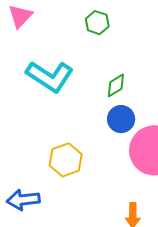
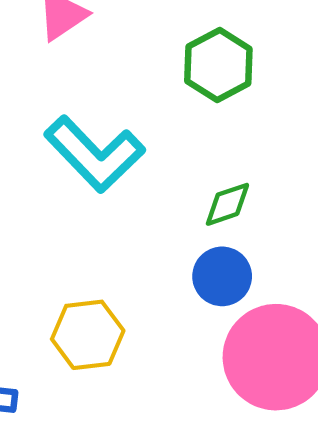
green hexagon: (97, 23) -> (218, 65), size x1.4

